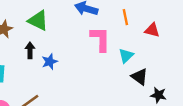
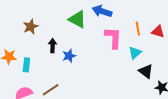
orange line: (125, 17) -> (138, 29), moved
green triangle: (38, 21) -> (77, 19), moved

